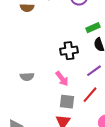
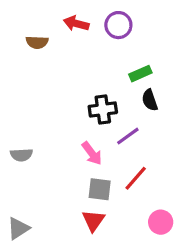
purple line: (94, 71) -> (128, 136), moved
gray semicircle: (27, 77) -> (21, 155), moved

